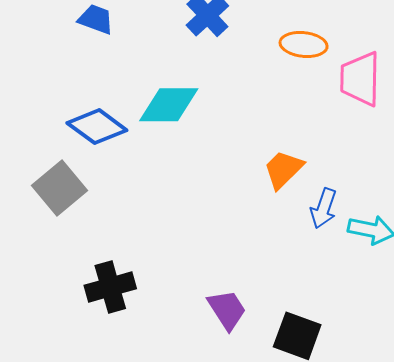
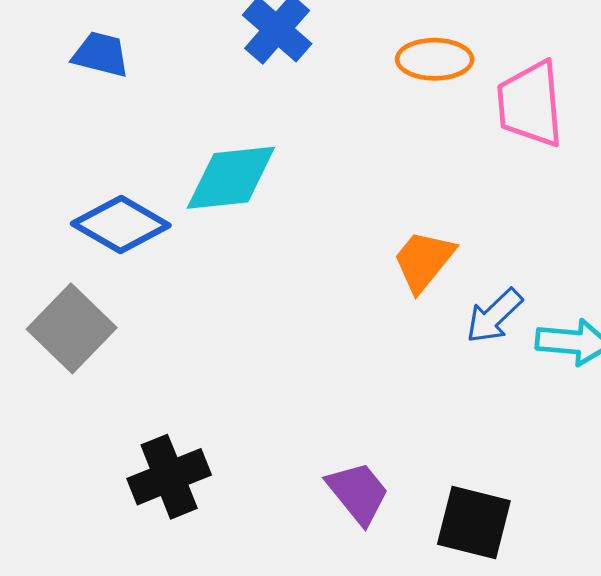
blue arrow: (324, 208) -> (494, 316), turned 33

